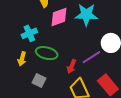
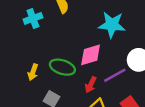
pink diamond: (59, 17) -> (91, 55), moved
cyan cross: (29, 33) -> (33, 18), moved

